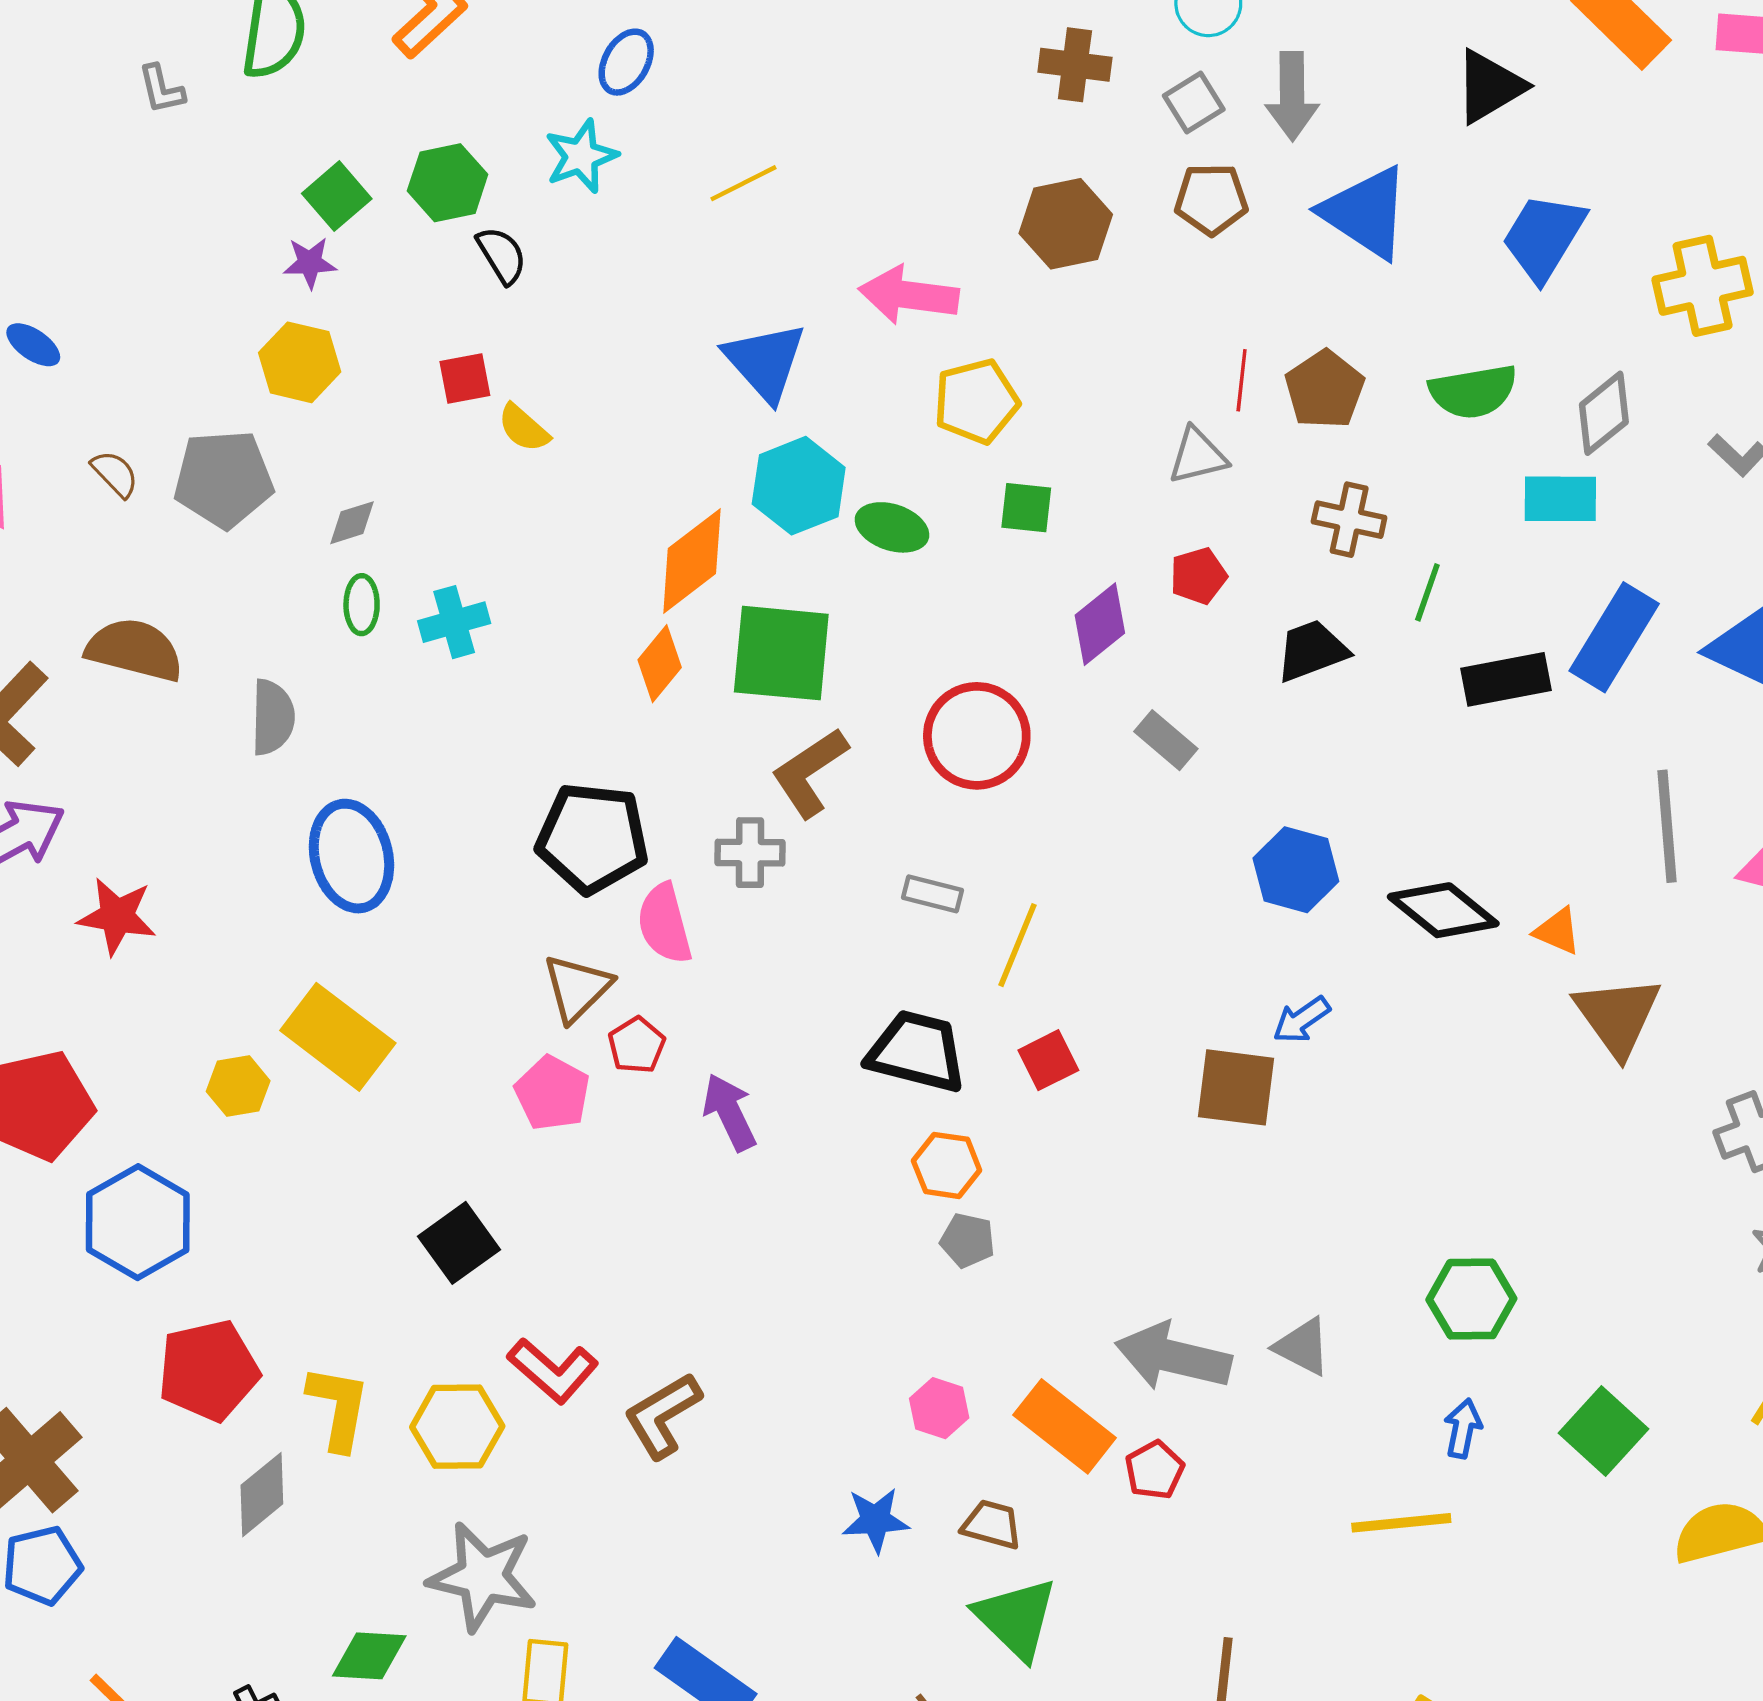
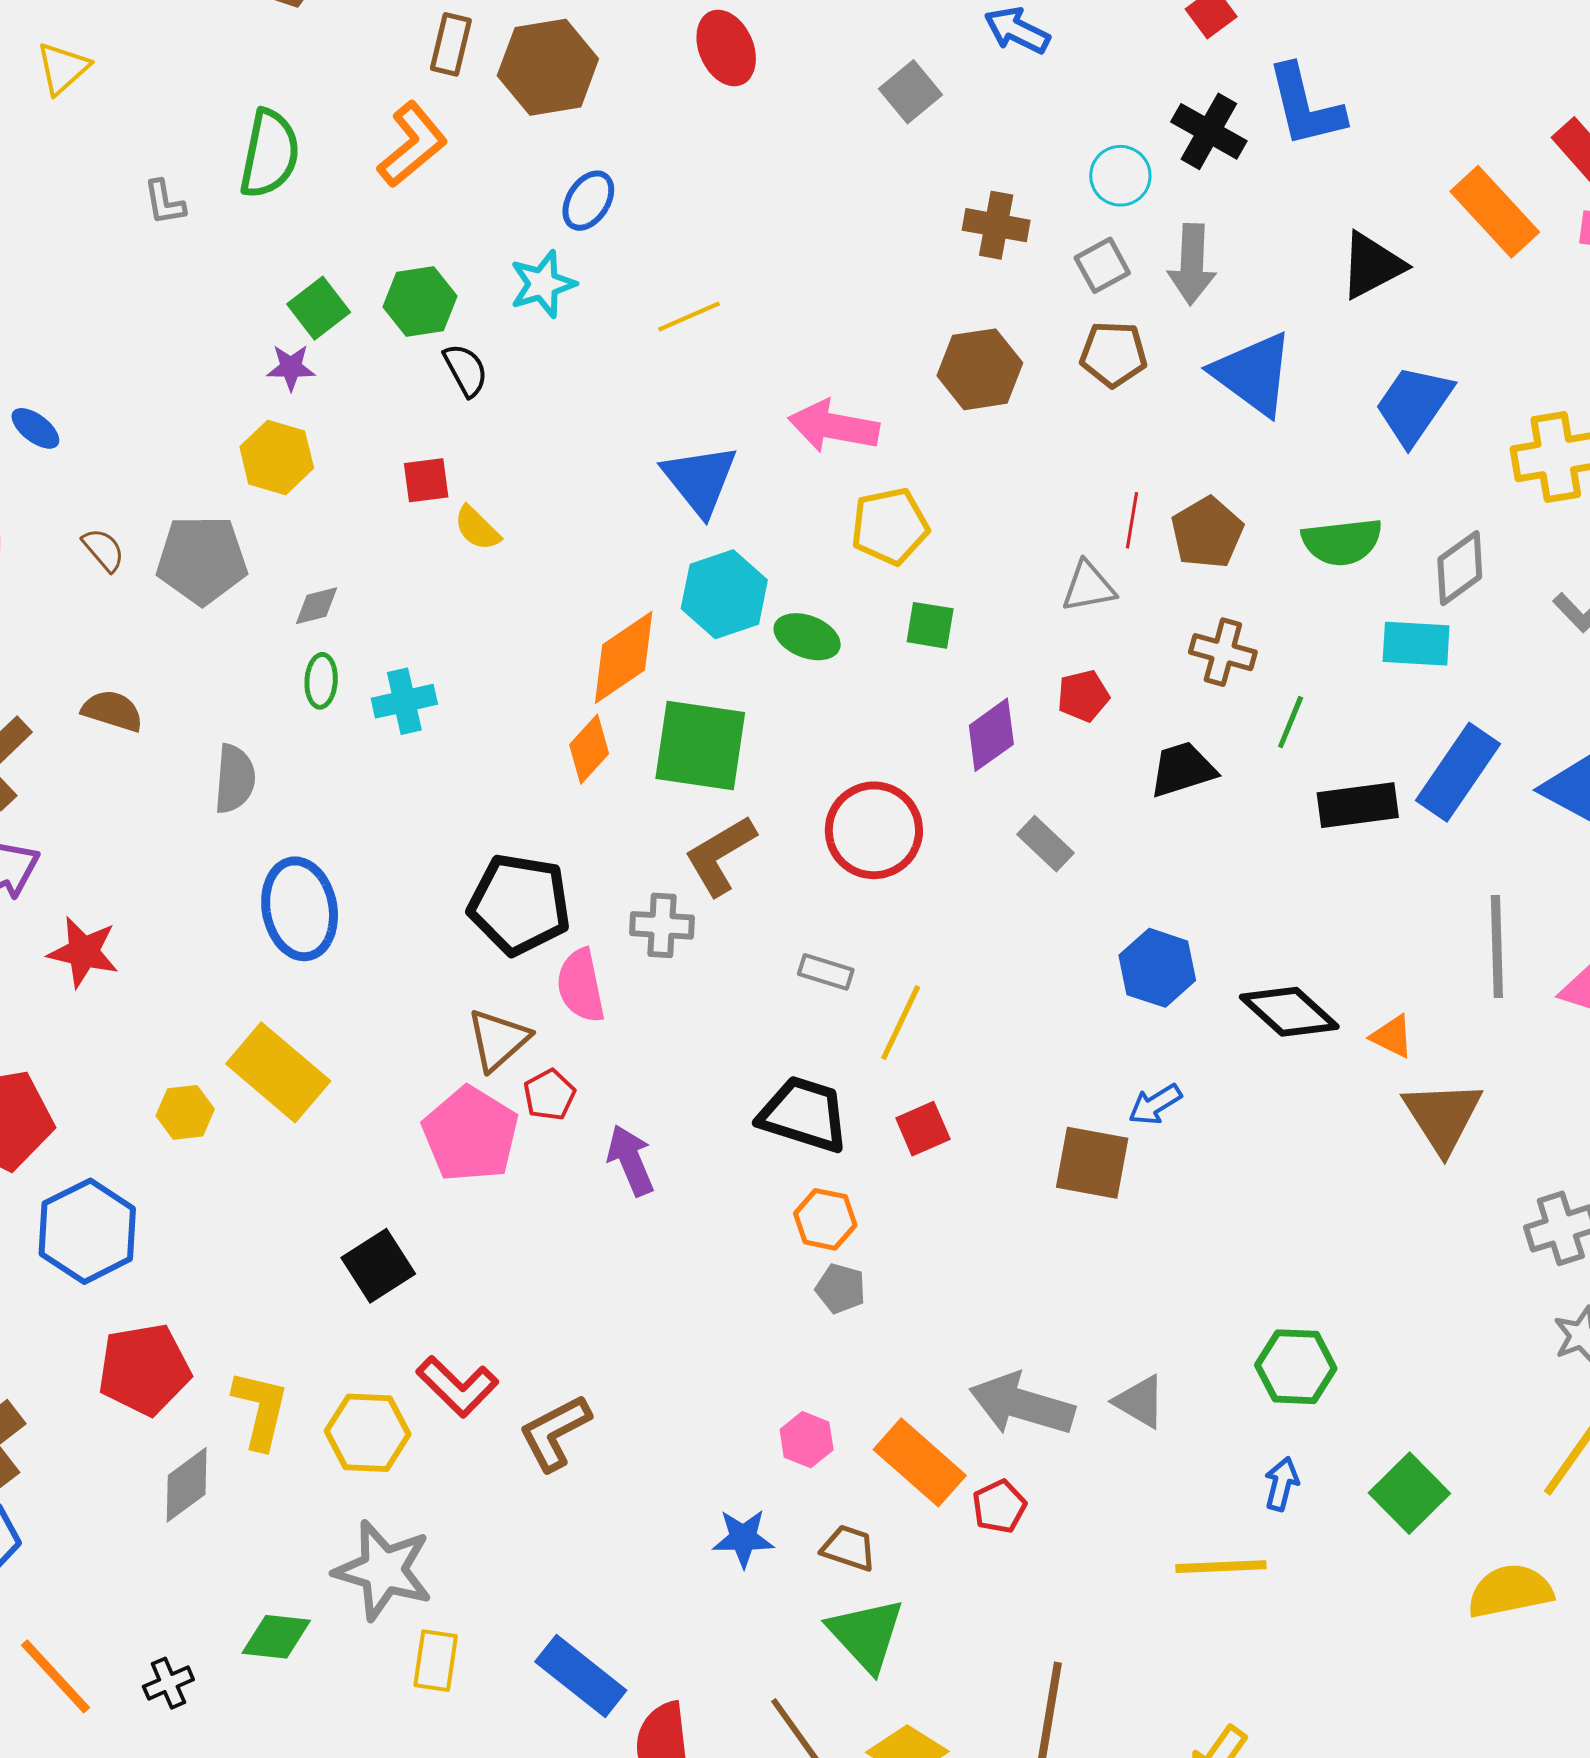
brown semicircle: (135, 650) -> (112, 711), size x0.7
pink pentagon: (552, 1093) -> (470, 1134), size x1.4

